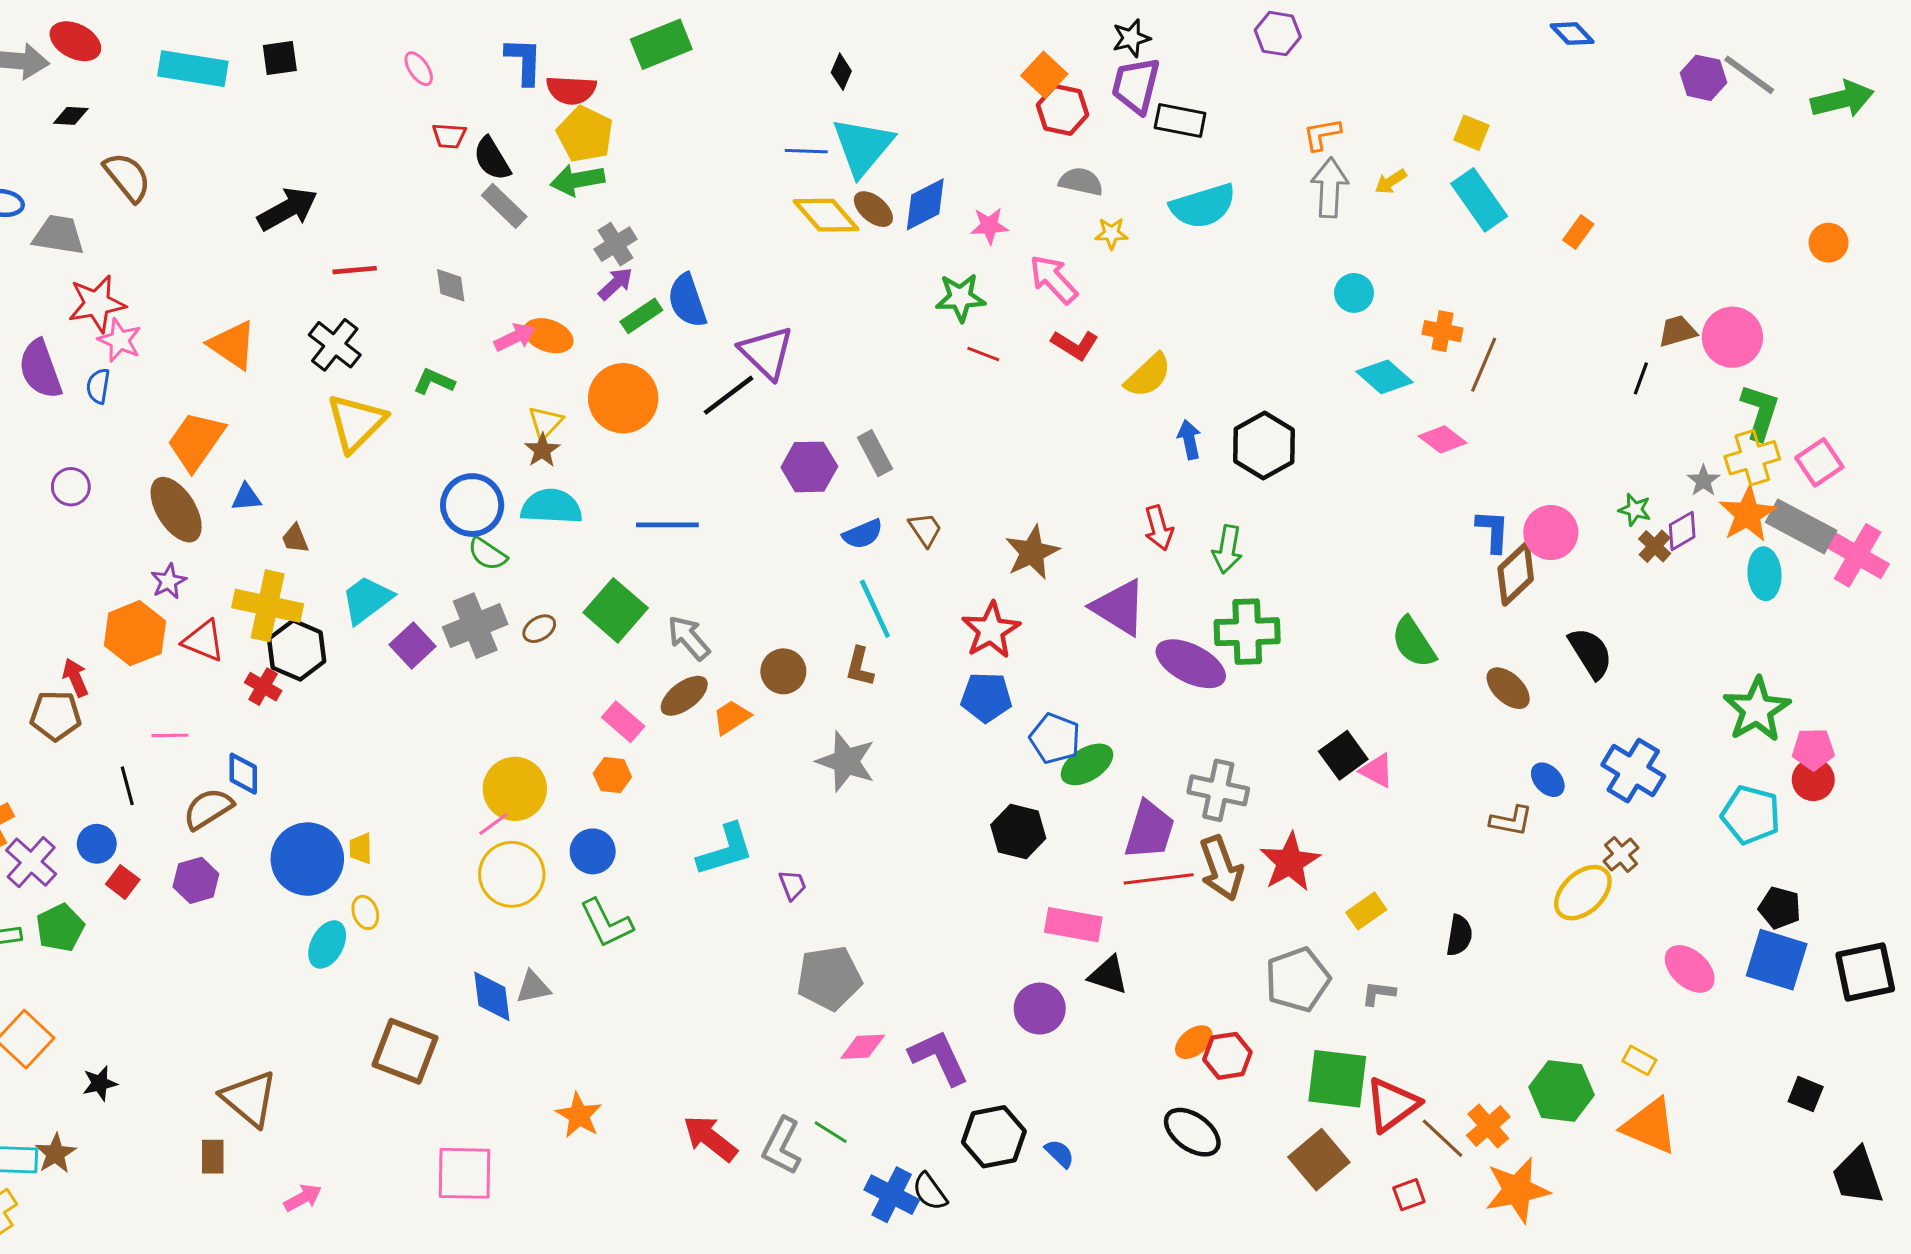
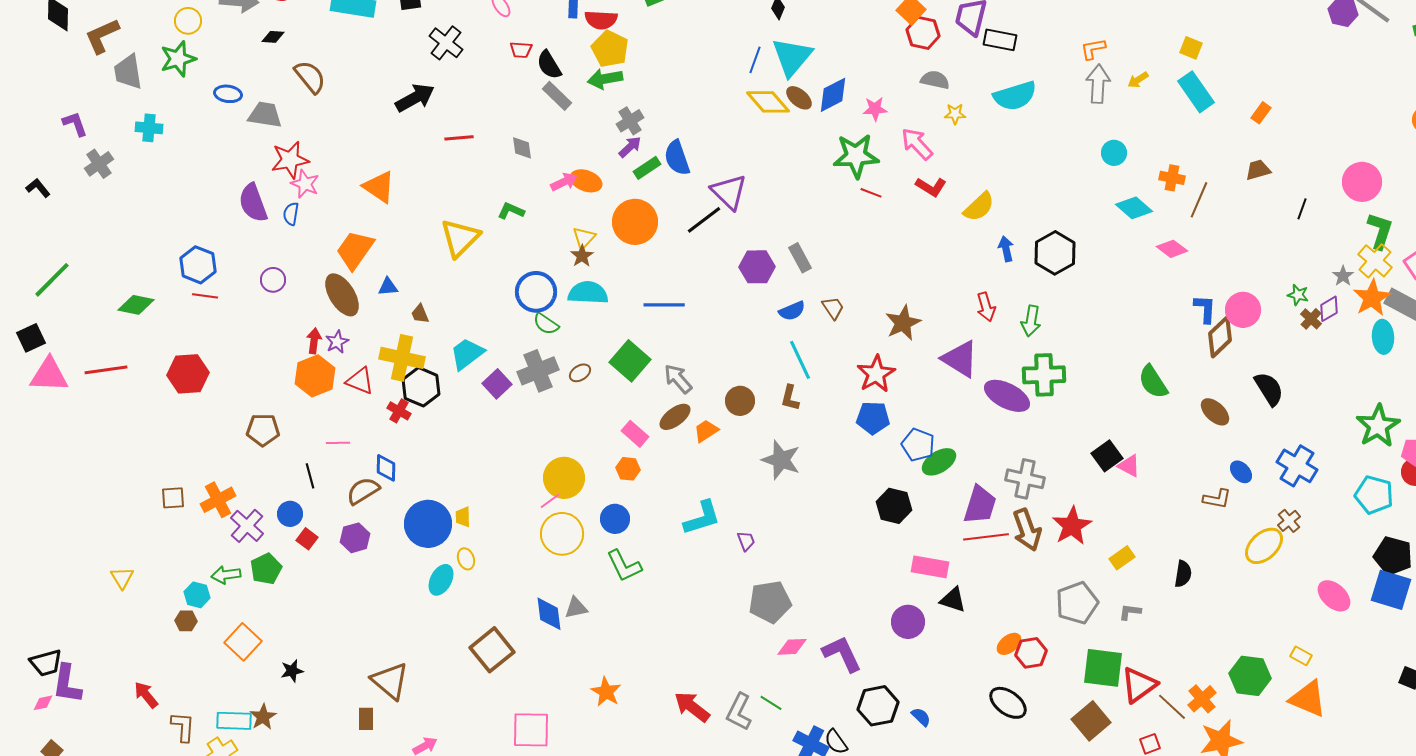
blue line: (806, 151) -> (755, 60), turned -72
green star: (960, 298) -> (856, 156), size x1.4
brown trapezoid: (1677, 331) -> (1258, 170), moved
black cross: (335, 345) -> (446, 43), moved
yellow cross: (1752, 458) -> (1375, 261), turned -32
red arrow: (75, 677) -> (314, 341), moved, turned 30
black pentagon: (1780, 908) -> (1393, 556), size x1.4
brown square: (405, 1051) -> (492, 650), turned 30

